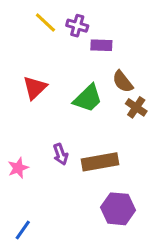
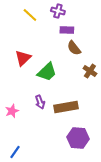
purple cross: (77, 26) -> (58, 11), moved
brown semicircle: (123, 82) -> (74, 48), moved
green trapezoid: (88, 98) -> (47, 72), moved

